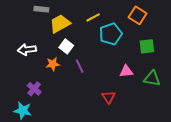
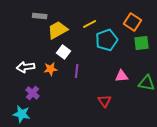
green square: (147, 46) -> (142, 43), moved
white arrow: (27, 50) -> (26, 67), moved
purple line: (80, 66) -> (77, 71), turned 32

